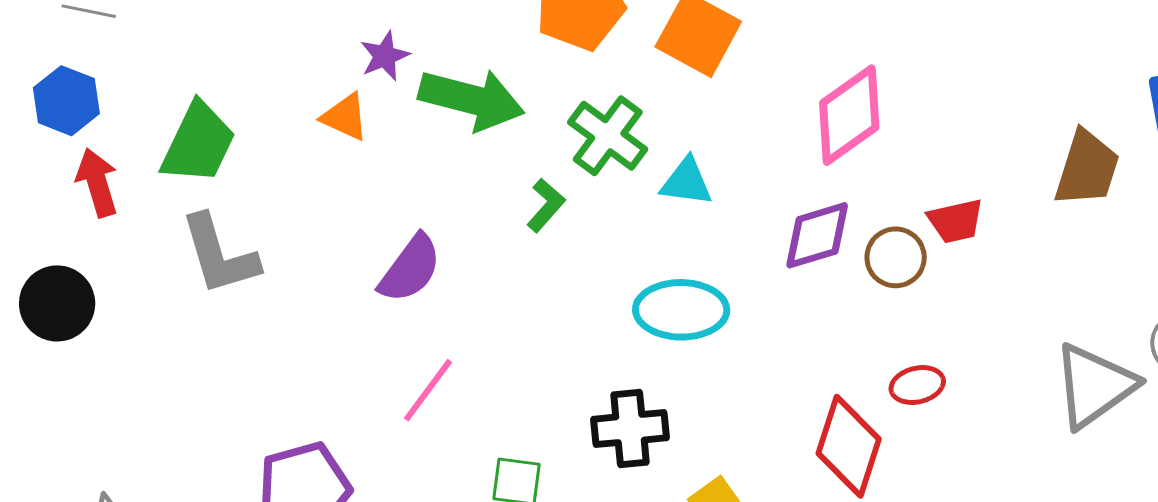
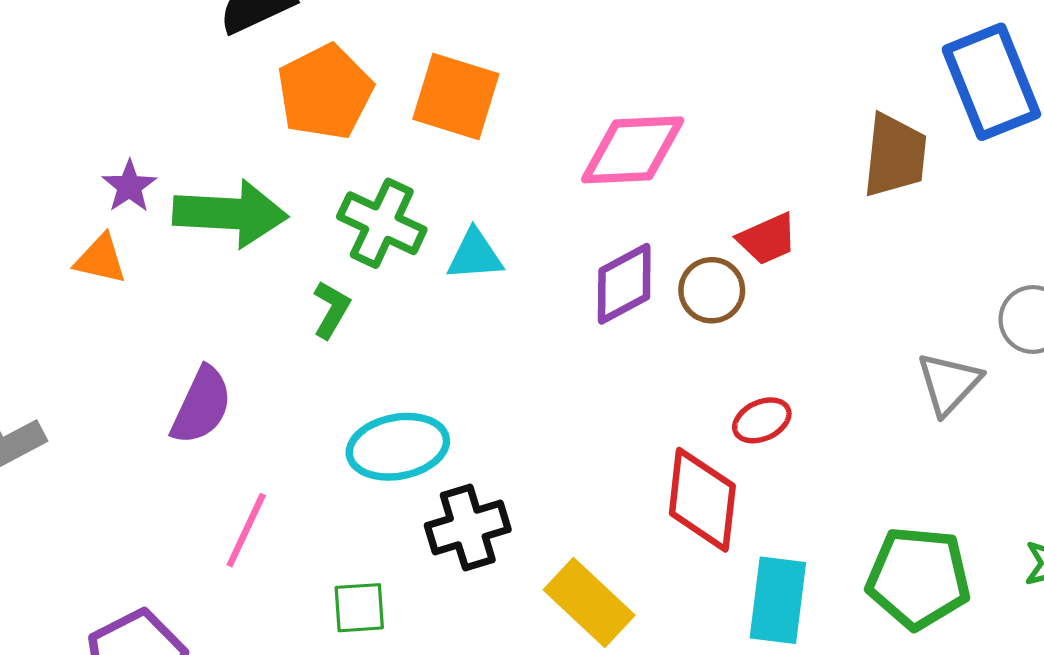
pink diamond: (849, 115) -> (633, 150), turned 44
cyan ellipse: (681, 310) -> (398, 447), moved
gray triangle: (1094, 386) -> (949, 383), size x0.7

